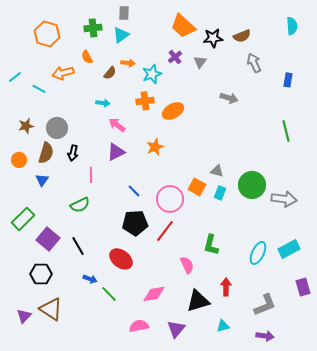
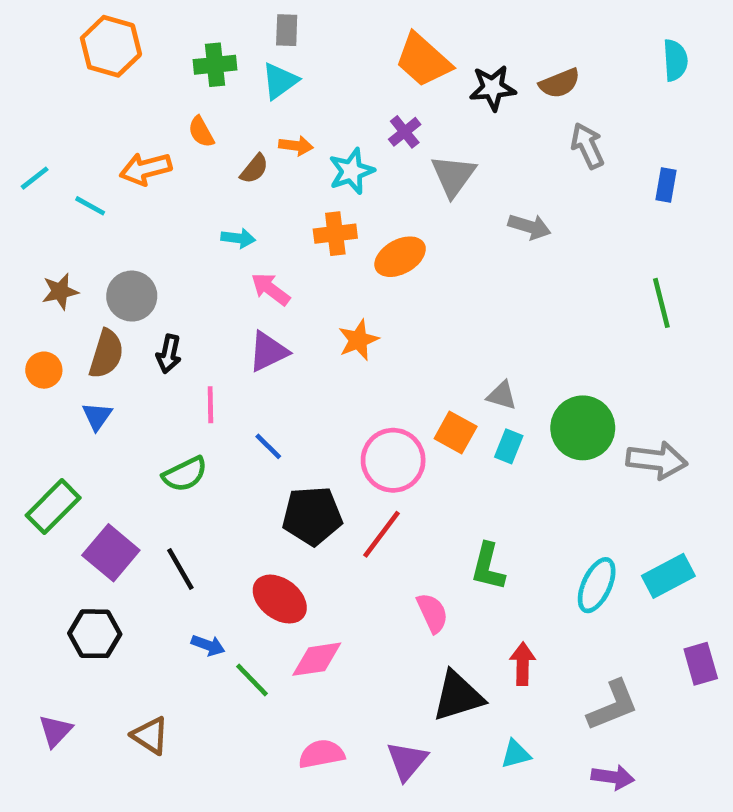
orange hexagon: (47, 34) -> (111, 46), moved
gray triangle: (200, 62) -> (453, 176), moved, size x1.5
blue line: (134, 191) -> (268, 446), moved
pink diamond: (154, 294) -> (317, 659), moved
brown triangle: (51, 309) -> (150, 735), moved, size x0.7

